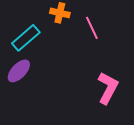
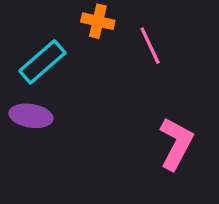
purple ellipse: (19, 71) -> (31, 116), turned 55

